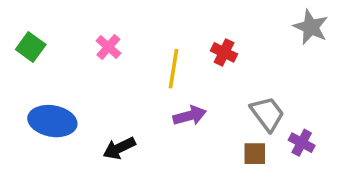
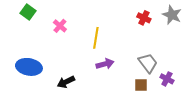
green square: (31, 47) -> (28, 12), moved
red cross: (224, 52) -> (144, 18), moved

